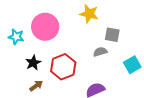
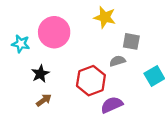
red hexagon: (63, 67) -> (91, 81), moved

